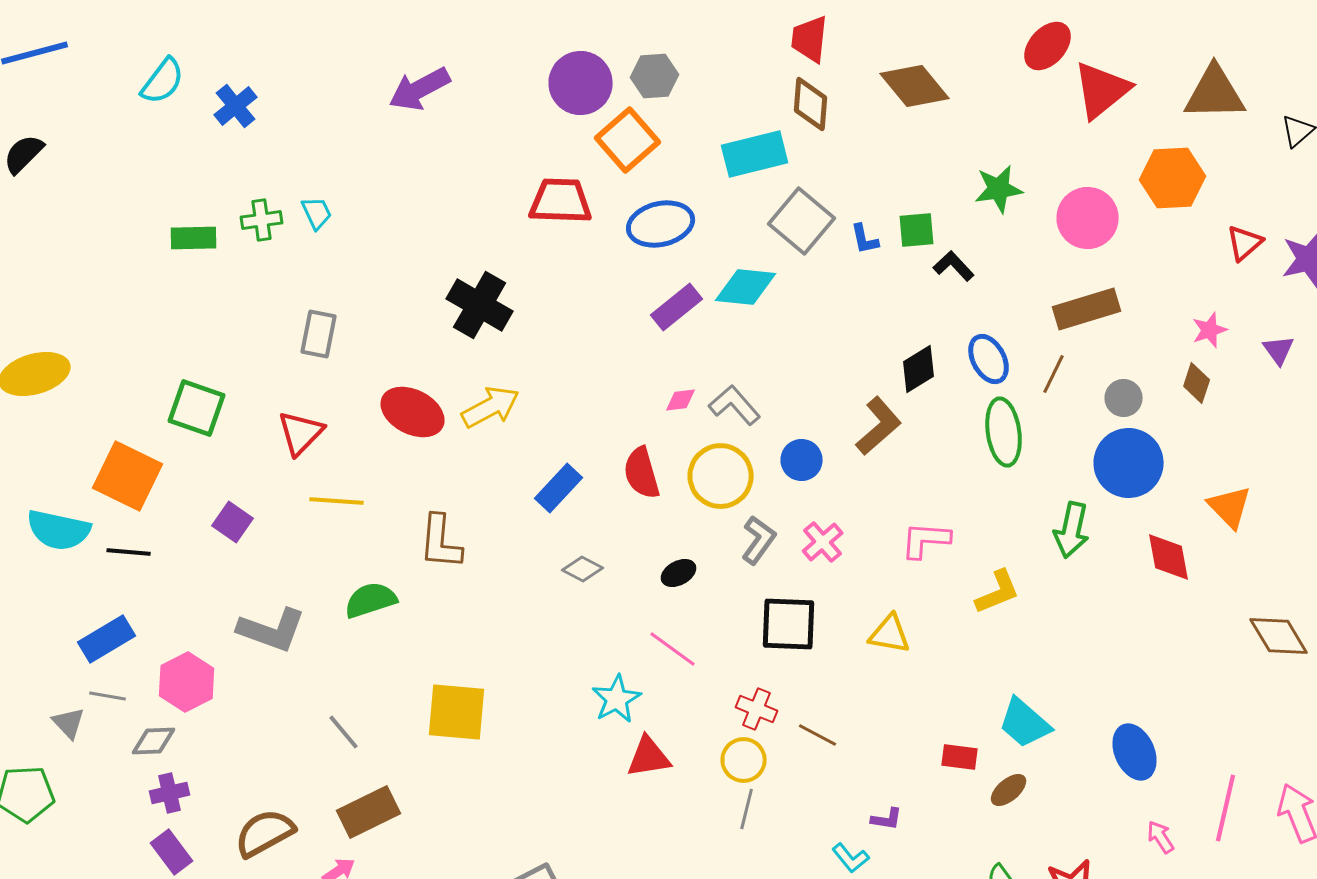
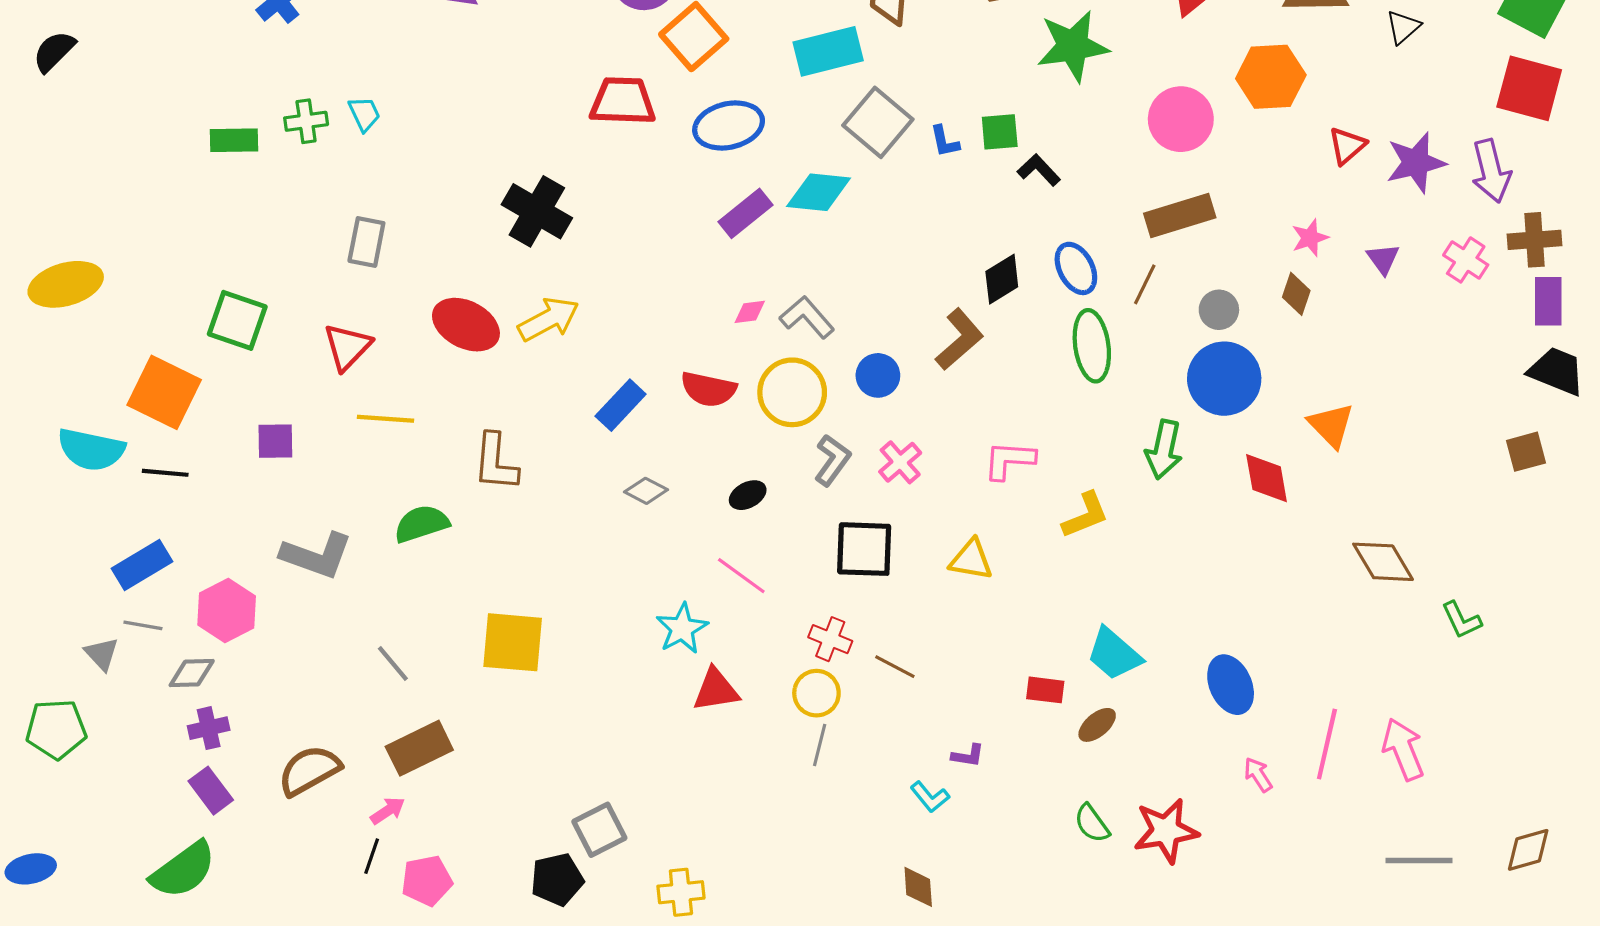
green star: (999, 189) -> (1073, 46), moved, size x1.4
red semicircle: (642, 473) -> (708, 389), turned -62
purple square: (233, 522) -> (275, 441), turned -36

